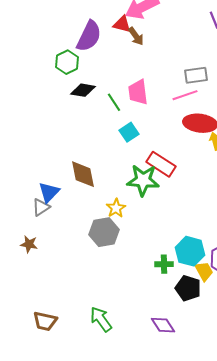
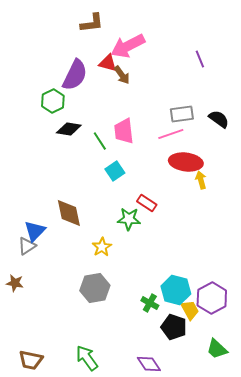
red rectangle: (161, 164) -> (147, 203), size x0.7
green star: (143, 180) -> (129, 219), size x0.7
gray hexagon: (104, 232) -> (95, 288), moved
green cross: (164, 264) -> (150, 303), turned 30

